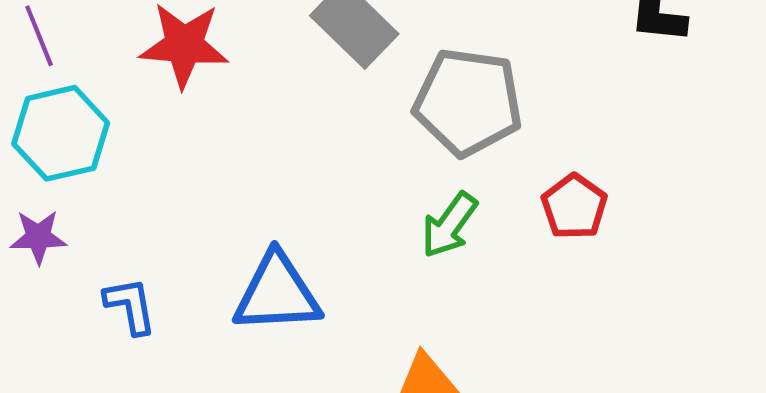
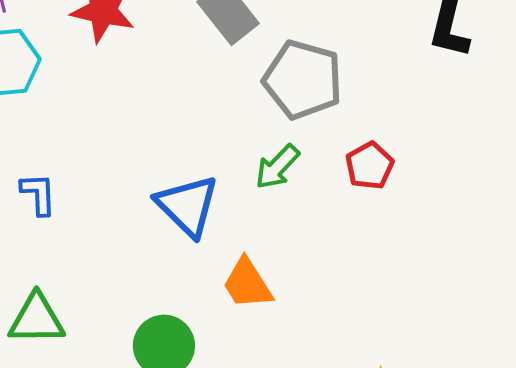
blue triangle: (277, 293) -> (187, 206), moved, turned 40

